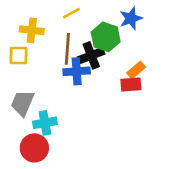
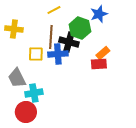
yellow cross: (32, 30) -> (14, 29), moved
yellow square: (19, 55) -> (36, 54), moved
black cross: (91, 55) -> (69, 42), turned 36
gray trapezoid: (22, 103) -> (17, 78), turned -50

